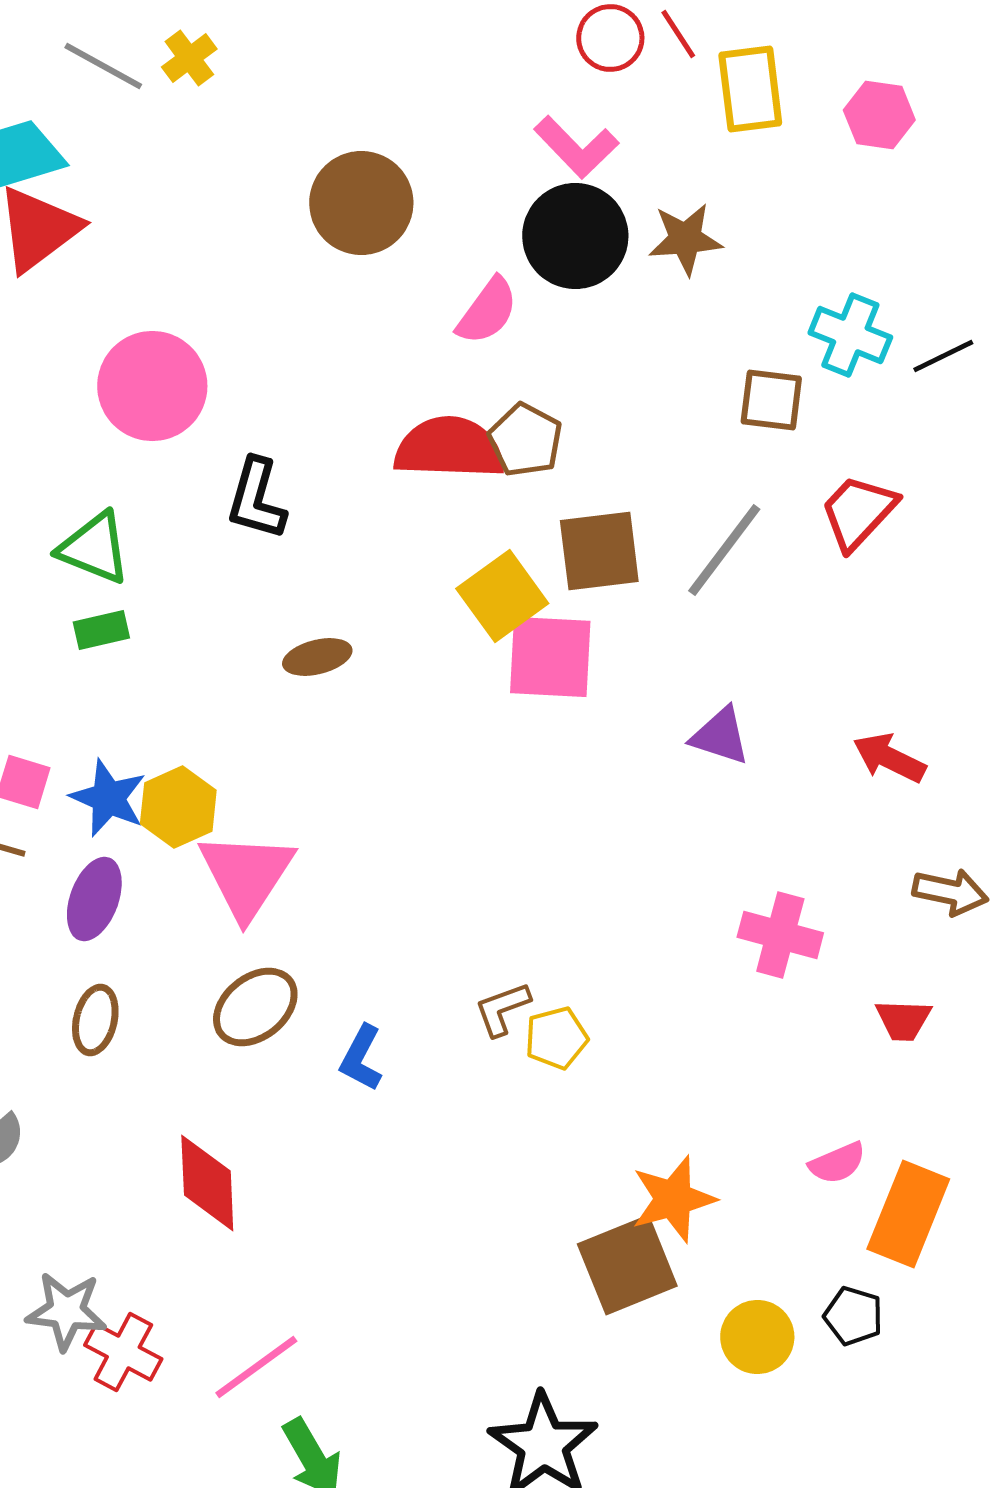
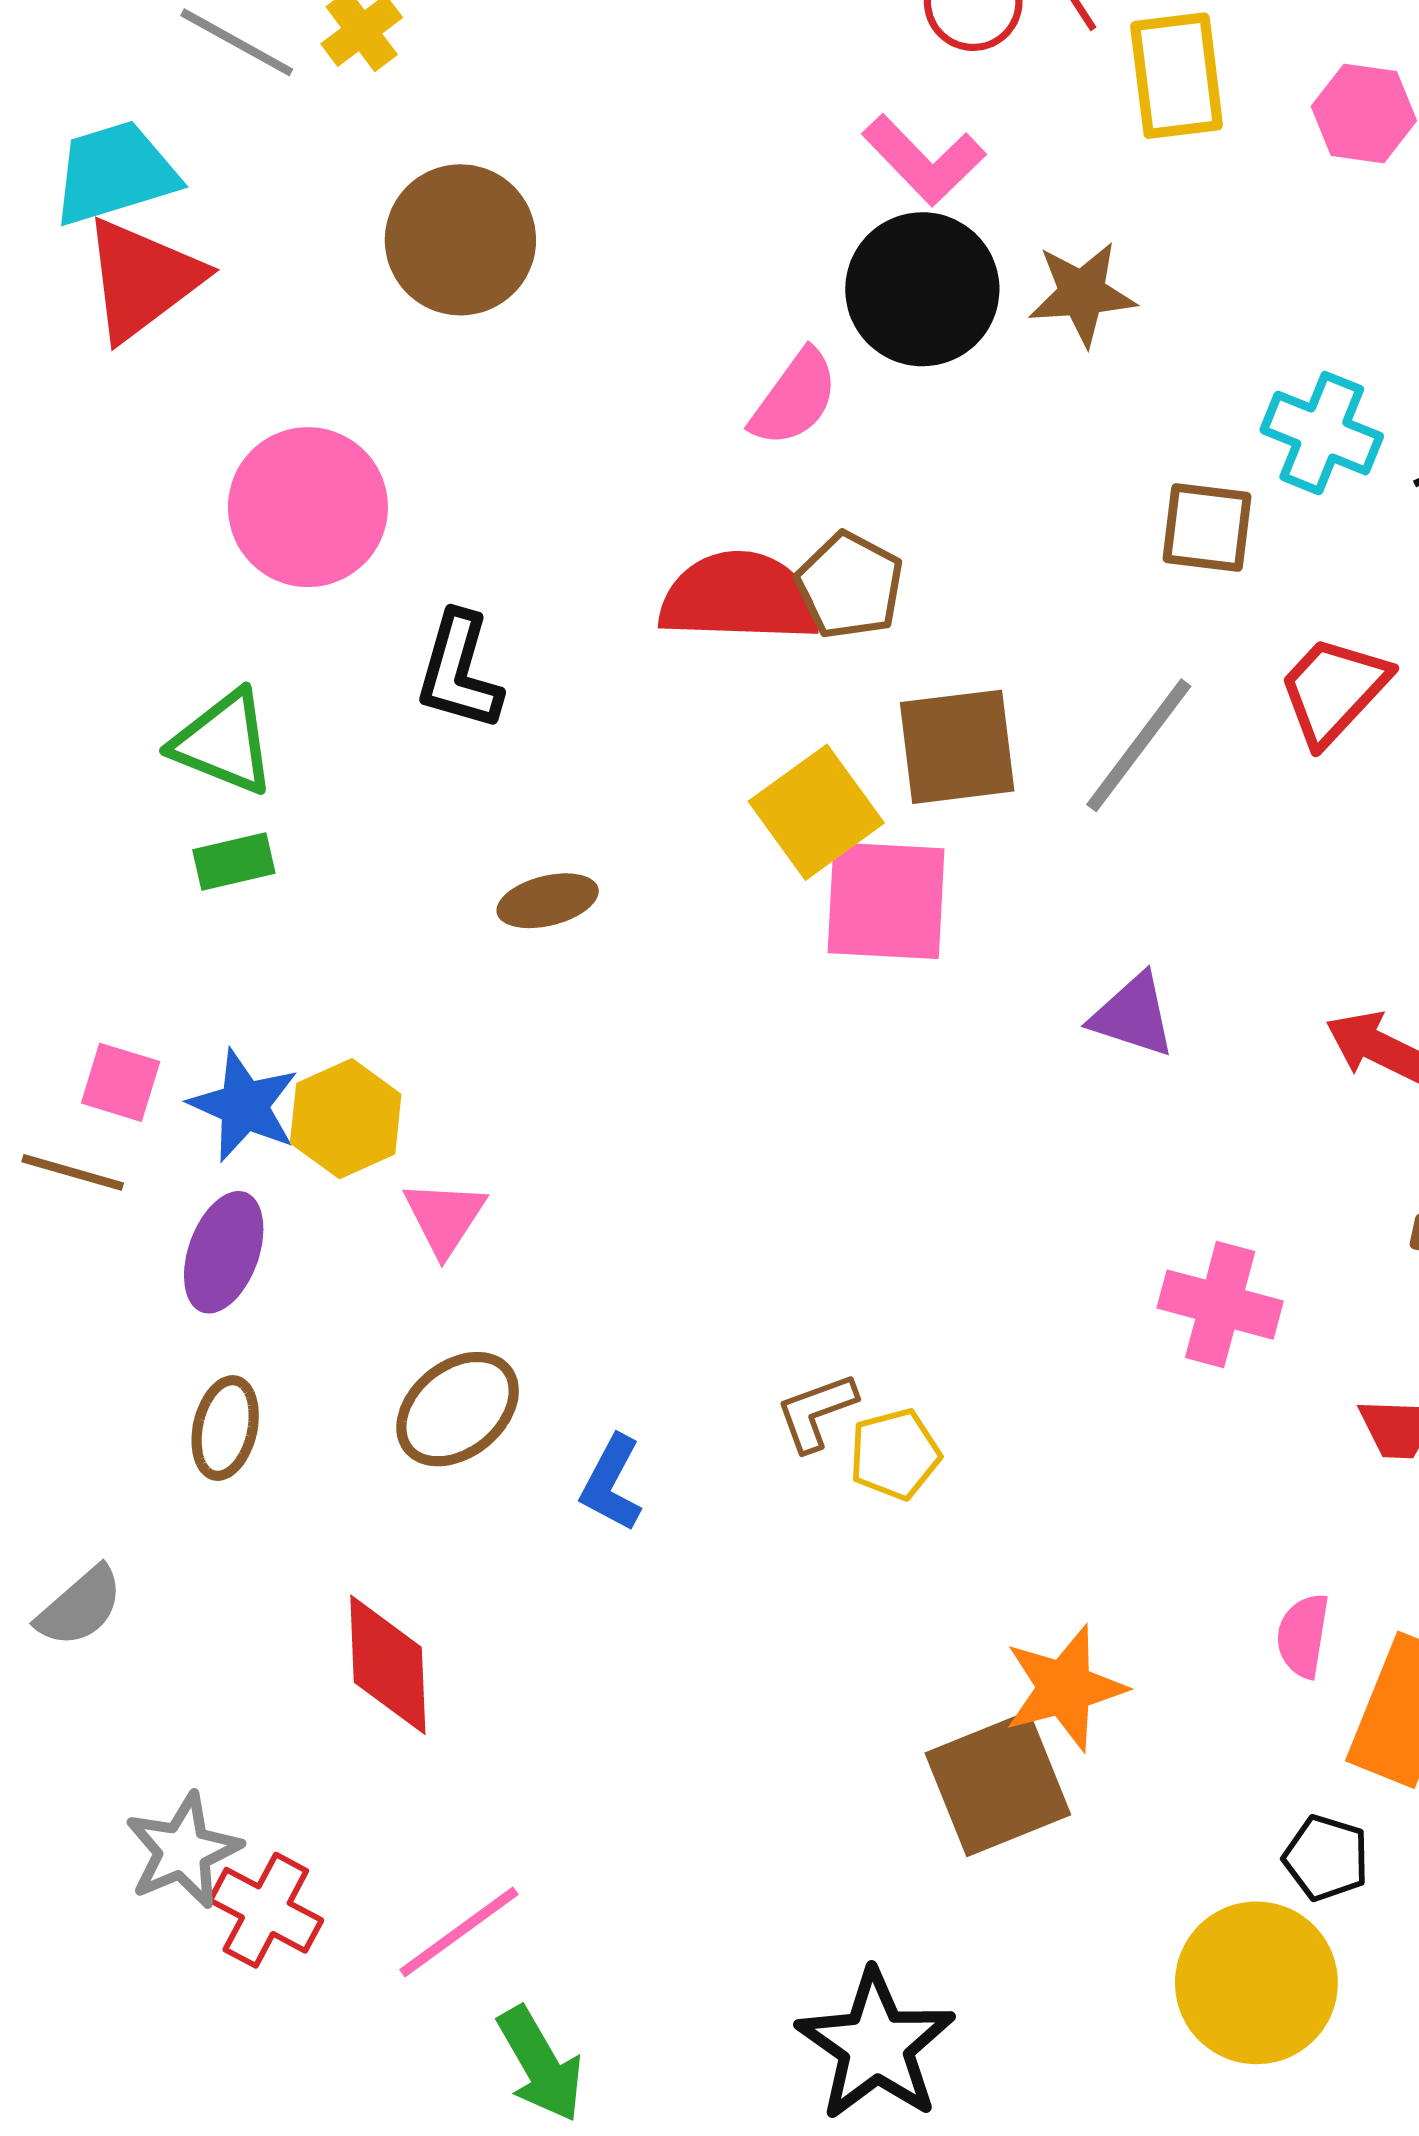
brown circle: (361, 203) -> (460, 240), moved
pink triangle: (246, 875) -> (444, 1217), size x0.6
pink semicircle: (837, 1163) -> (1303, 1636), turned 122
gray star: (66, 1311) -> (183, 1851), turned -30
yellow circle: (757, 1337) -> (1256, 1983), moved, size x1.5

